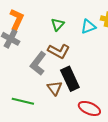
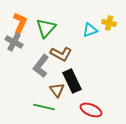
green triangle: (58, 24) -> (46, 28), moved, size x1.5
green line: (23, 101) -> (44, 107), moved

